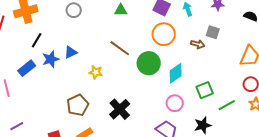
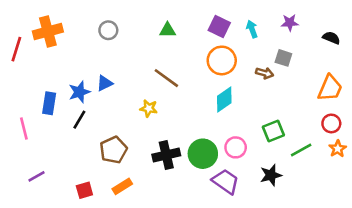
black line: (37, 40) -> (79, 120), moved
green circle: (149, 63) -> (203, 154), moved
blue rectangle: (27, 68) -> (49, 103), turned -42
yellow star: (96, 72) -> (149, 108), moved
cyan diamond: (176, 73) -> (224, 100), moved
black cross: (120, 109) -> (166, 155), turned 30

